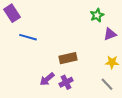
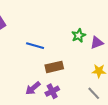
green star: (97, 15) -> (79, 35), moved
blue line: (28, 37) -> (35, 46), moved

